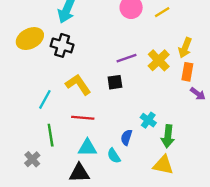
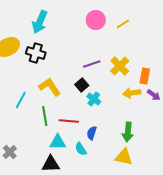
yellow arrow: (185, 48) -> (132, 93), moved, turned 60
black square: (115, 82) -> (82, 85), turned -32
red line: (83, 118) -> (69, 121), moved
cyan cross: (148, 120) -> (94, 99), moved
green line: (51, 135) -> (45, 116), moved

